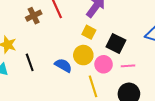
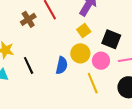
yellow square: (89, 32) -> (84, 31), turned 32
blue semicircle: (63, 65) -> (62, 65), turned 78

